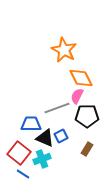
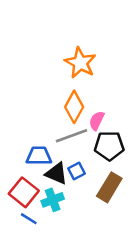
orange diamond: (81, 78) -> (74, 107), moved, turned 55
brown rectangle: (87, 149) -> (109, 187), size x1.6

